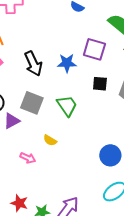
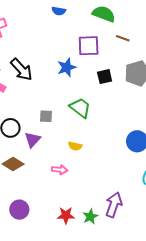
black arrow: (33, 64) -> (21, 69), moved
gray square: (32, 103) -> (46, 116), size x0.6

